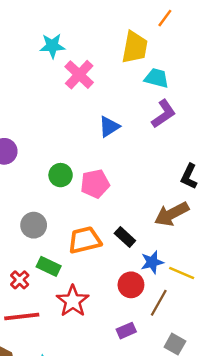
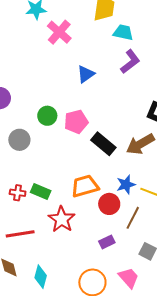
gray circle: (34, 225) -> (19, 140), moved
black rectangle: (125, 237) -> (103, 144), moved, size x1.4
orange trapezoid: (85, 240) -> (85, 186), moved
red cross: (20, 280) -> (18, 193), moved, turned -35

